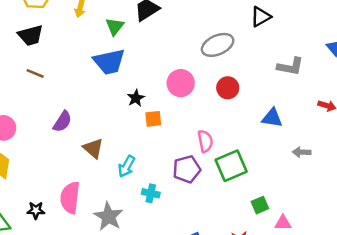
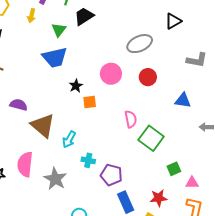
purple semicircle: (62, 122) -> (19, 105), turned -108
brown triangle: (93, 148) -> (43, 125), size x1.5
green square: (231, 166) -> (151, 138), turned -30
purple pentagon: (187, 169) -> (111, 175), moved, turned 30

